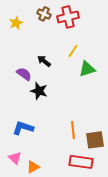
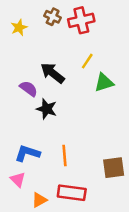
black arrow: (44, 61) -> (53, 73), size x1.5
orange line: (73, 130) -> (64, 156), moved
pink triangle: (15, 158) -> (18, 180), moved
red rectangle: (81, 162) -> (72, 193), moved

